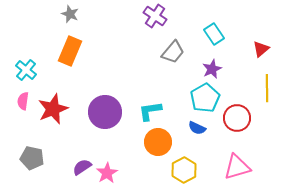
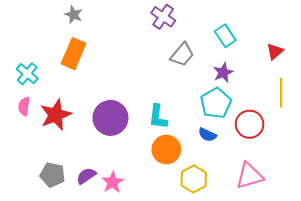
cyan L-shape: (150, 111) -> (158, 117), turned -75
gray pentagon: (32, 158) -> (53, 175), moved

